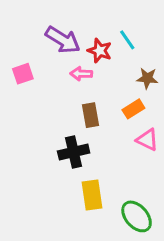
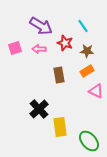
red star: (100, 51) -> (65, 43), moved
pink arrow: (81, 74) -> (39, 49), moved
brown star: (147, 78) -> (87, 51), moved
black cross: (74, 152) -> (39, 109), moved, turned -30

